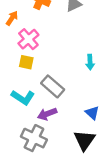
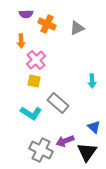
orange arrow: (12, 18) -> (21, 41), turned 144
purple arrow: (47, 114) -> (65, 141), moved

